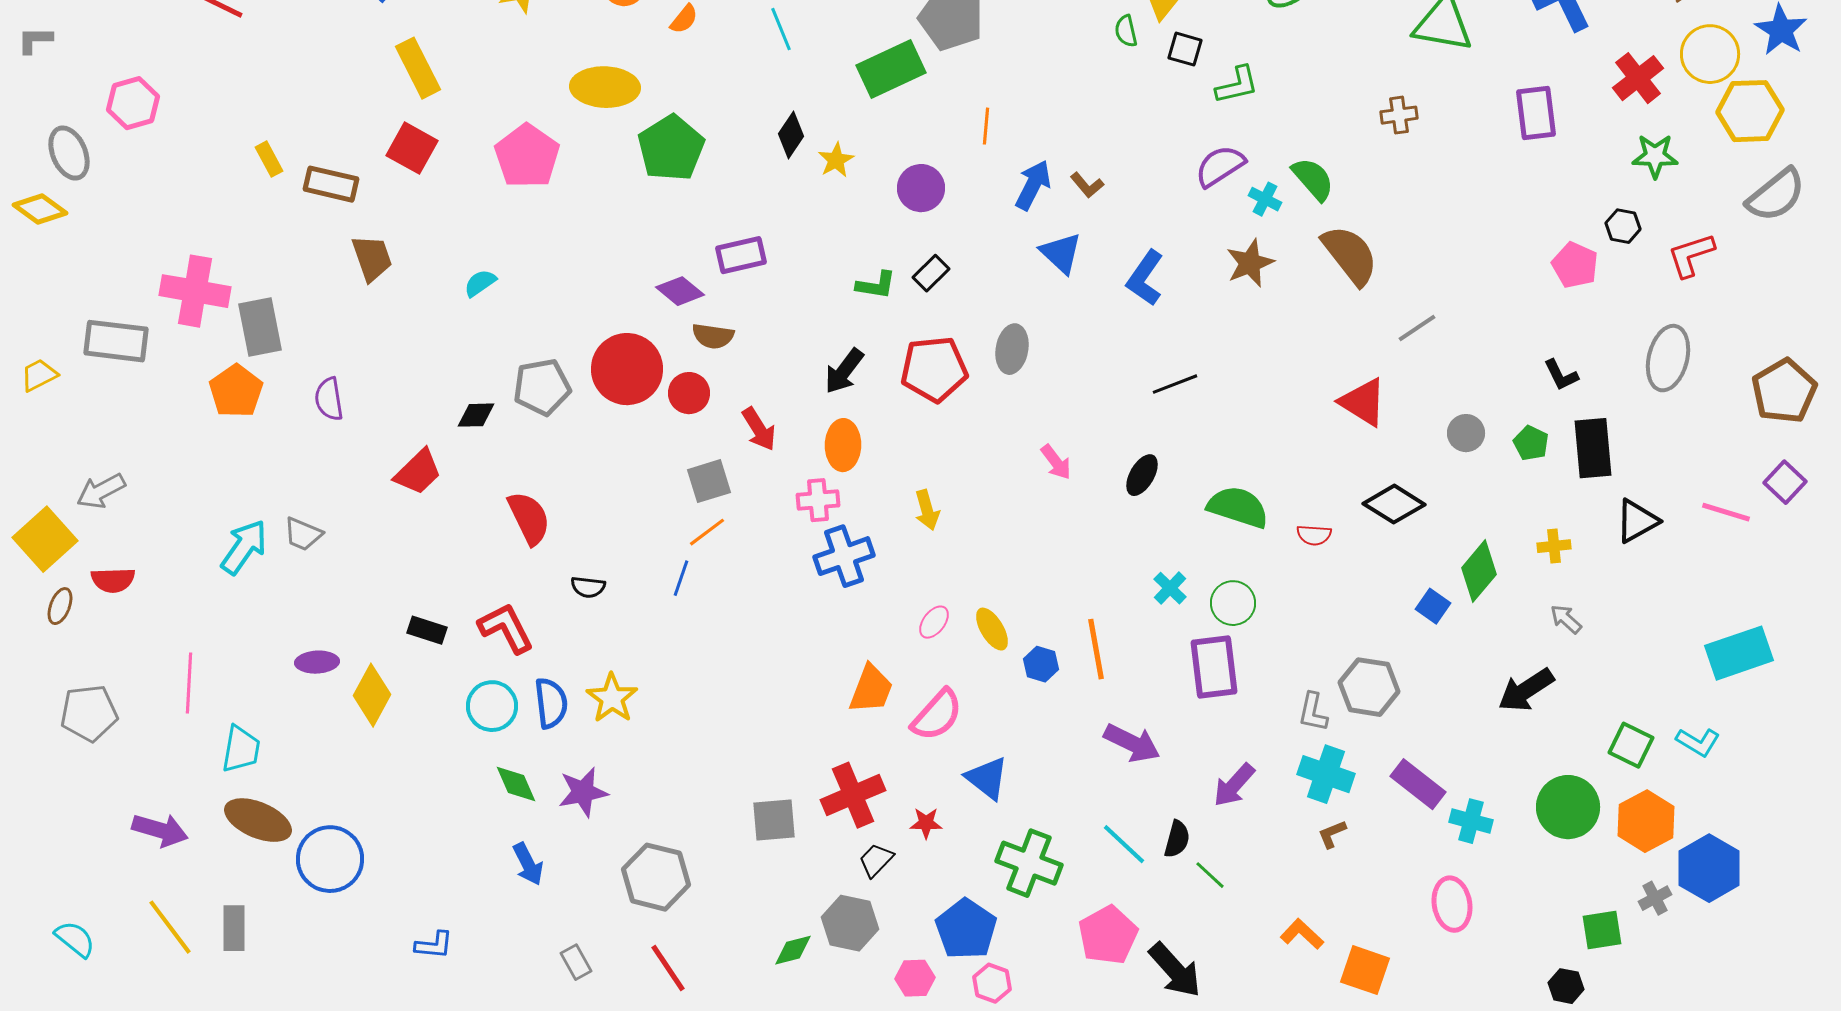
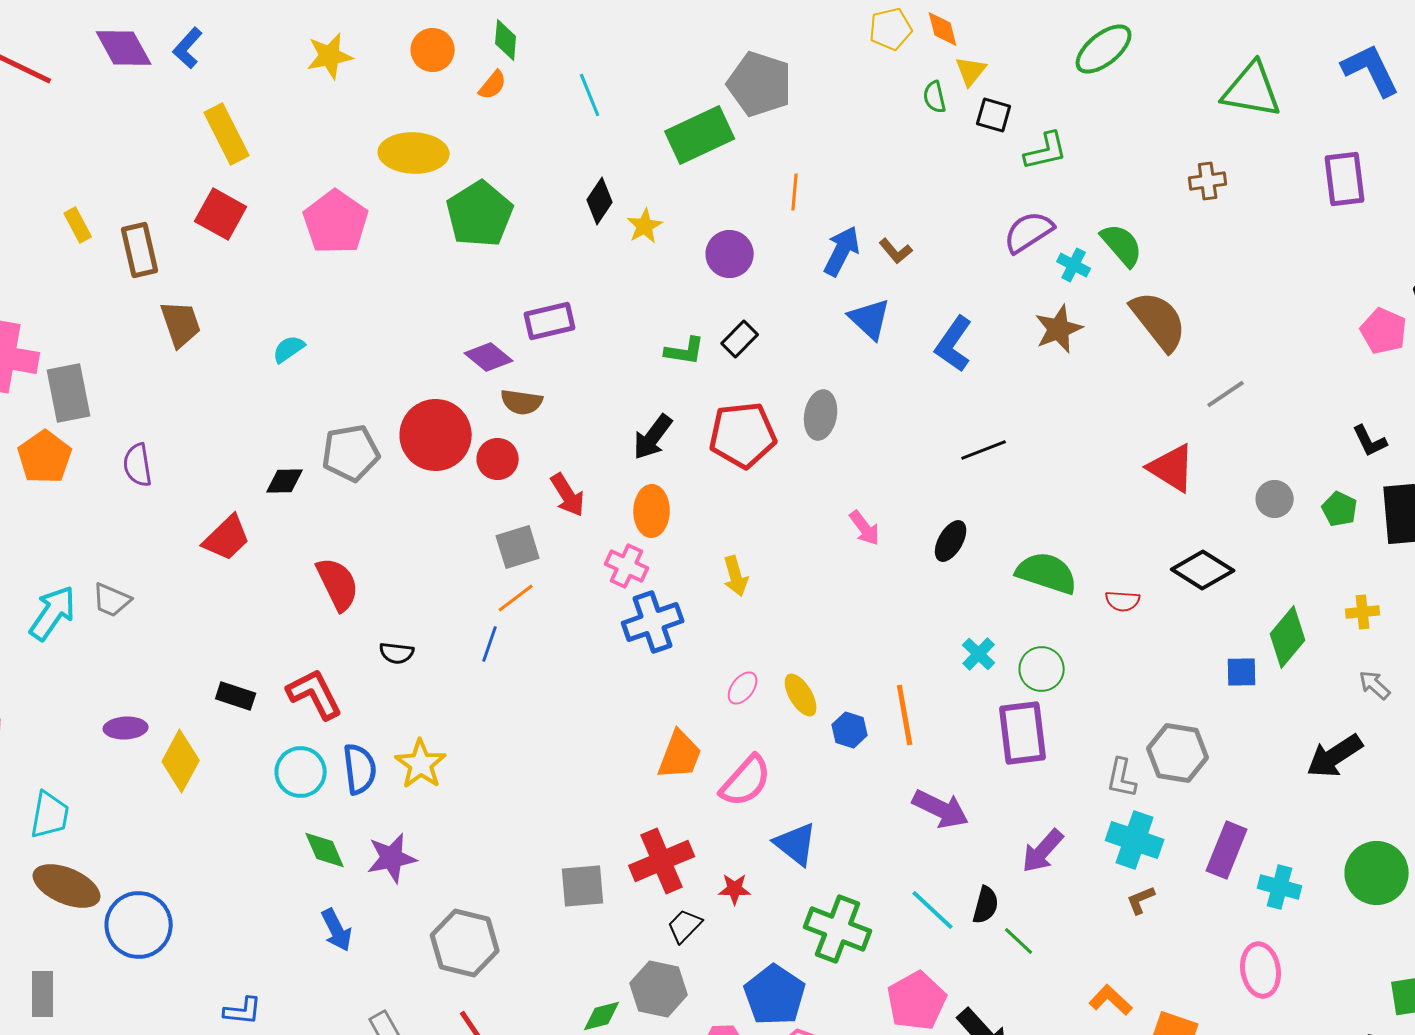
brown rectangle: (331, 184) -> (140, 250), turned 64
pink cross: (818, 500) -> (627, 566), turned 30
blue square: (1433, 606) -> (1242, 672), turned -36
purple rectangle: (1418, 784) -> (1227, 850), turned 74

